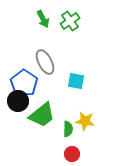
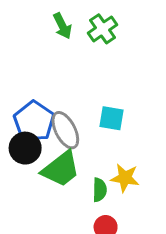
gray ellipse: (45, 62) -> (65, 130), moved

